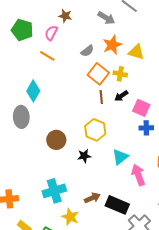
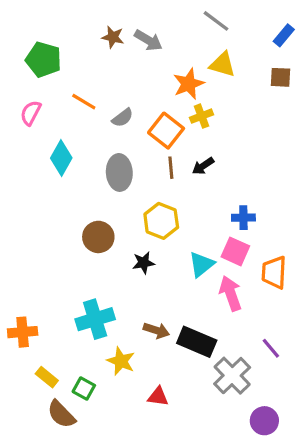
gray arrow: (106, 18) -> (148, 40), moved
pink semicircle: (51, 33) -> (31, 113), moved
gray semicircle: (87, 51) -> (123, 118), moved
yellow triangle: (136, 52) -> (222, 64), moved
yellow cross: (120, 74) -> (202, 116), moved, turned -32
pink square: (141, 108) -> (235, 251), moved
gray ellipse: (21, 117) -> (119, 172), moved
brown arrow: (92, 198) -> (156, 330), turned 42

